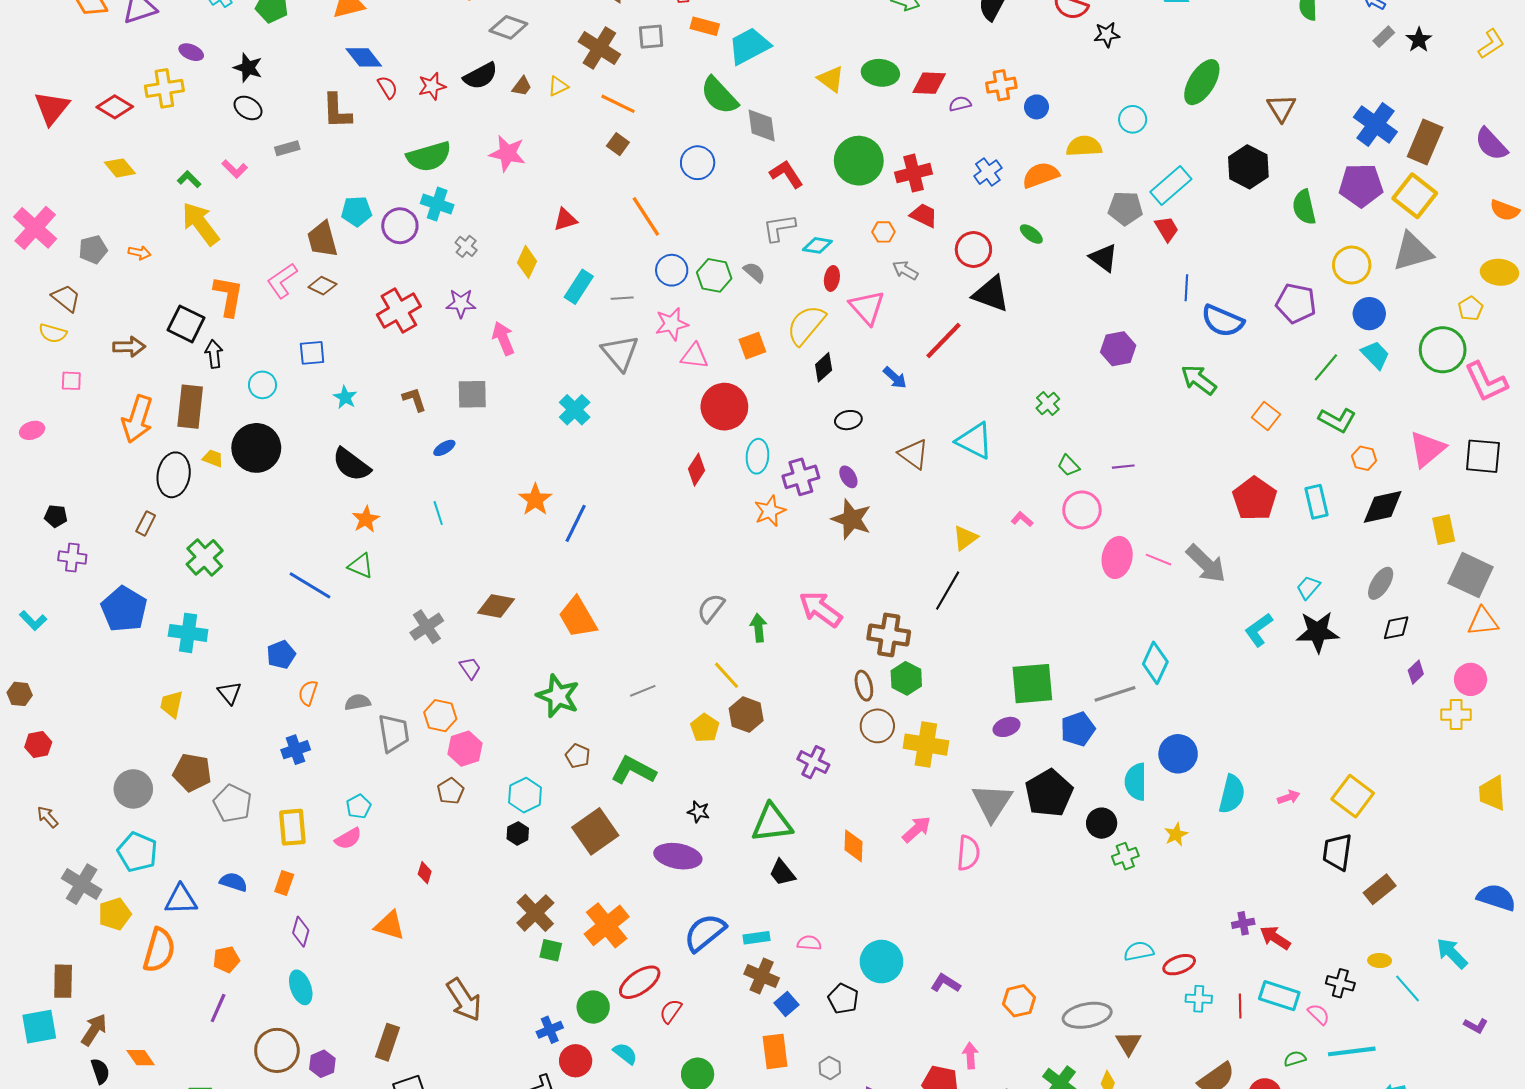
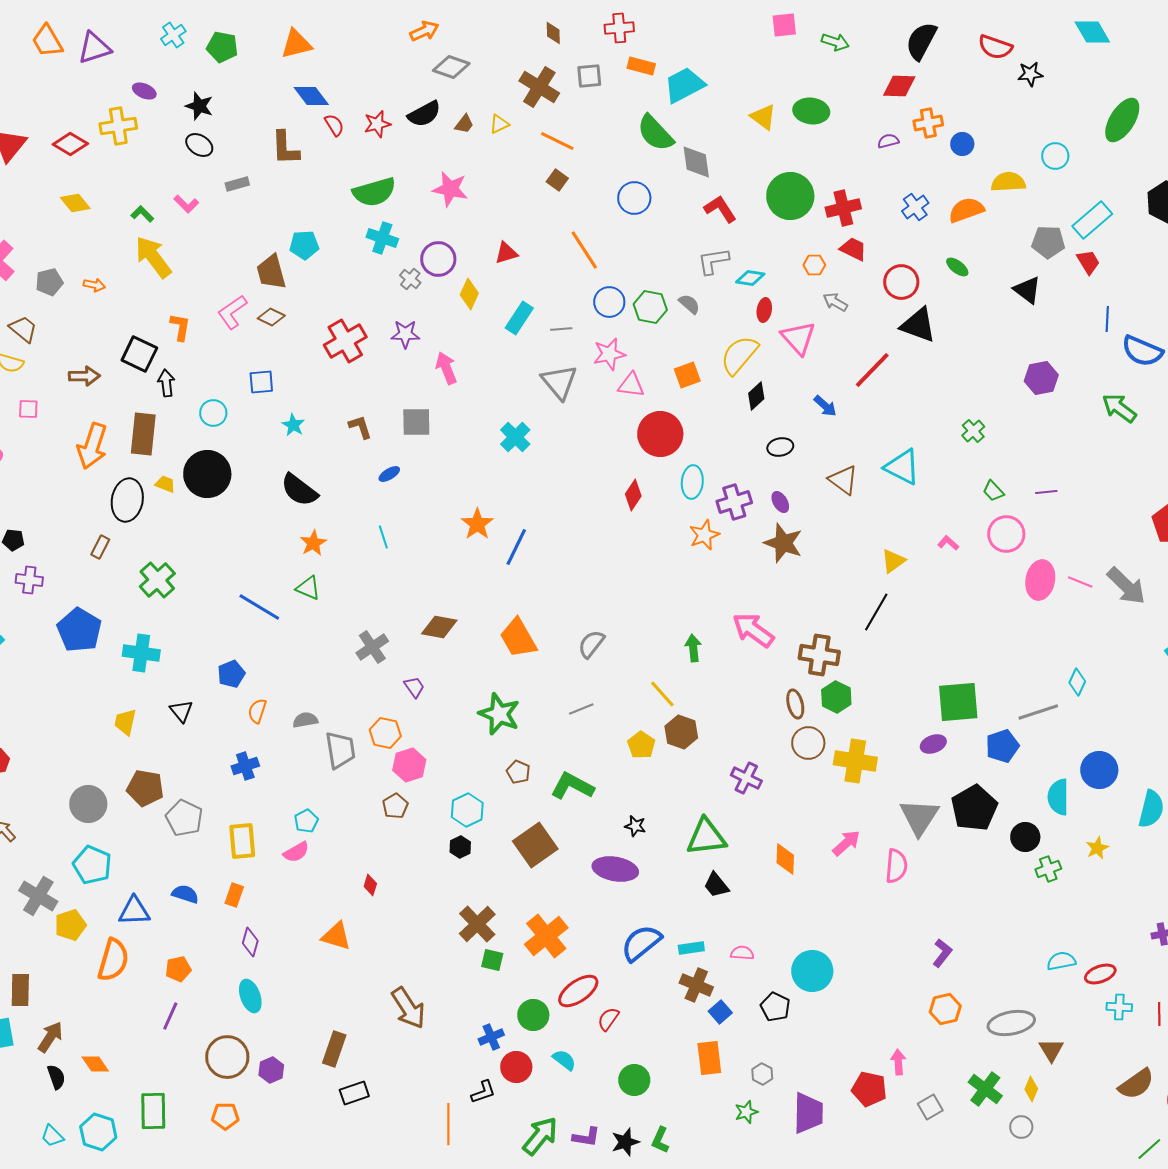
red diamond: (929, 83) -> (899, 86), moved
purple circle: (400, 226) -> (438, 259), moved
orange L-shape: (228, 296) -> (180, 327), size x0.7
gray semicircle: (711, 608) -> (591, 644), moved
cyan diamond: (1155, 663) -> (1077, 682), size x0.7
purple L-shape: (946, 983) -> (942, 953), moved, turned 96

